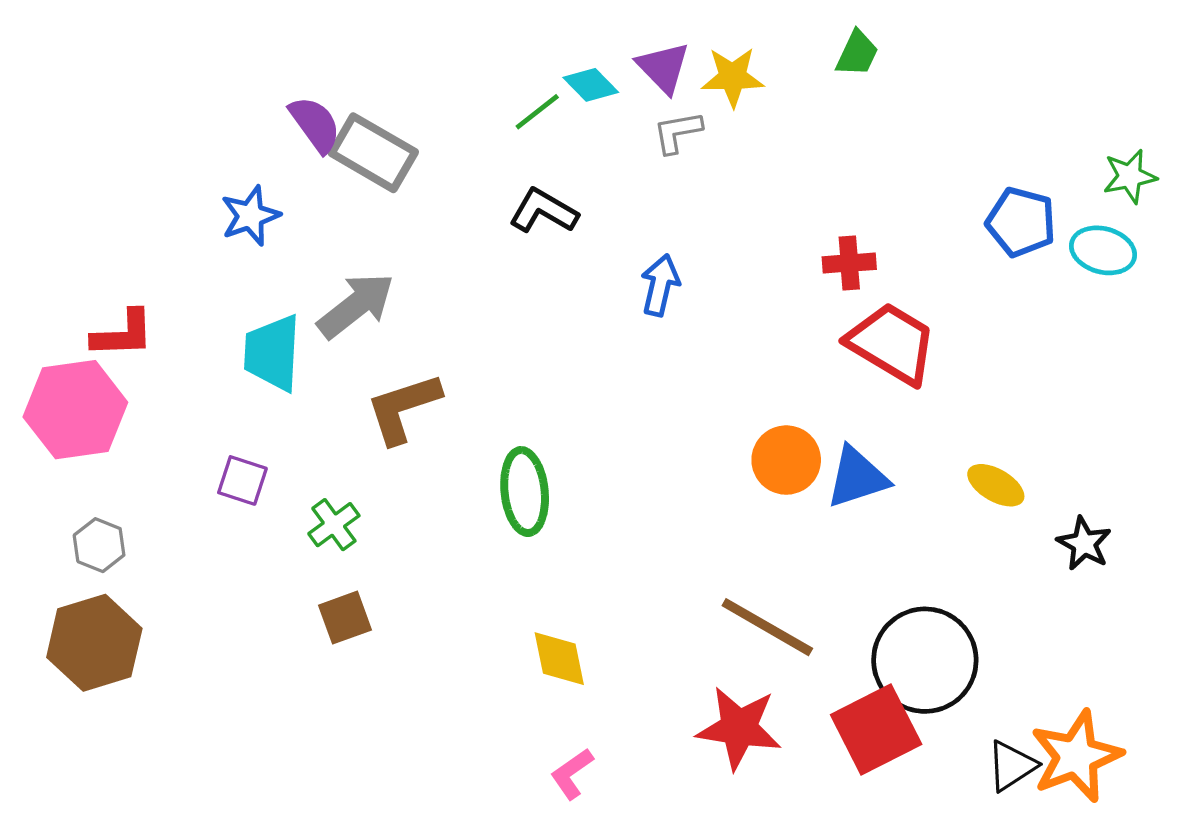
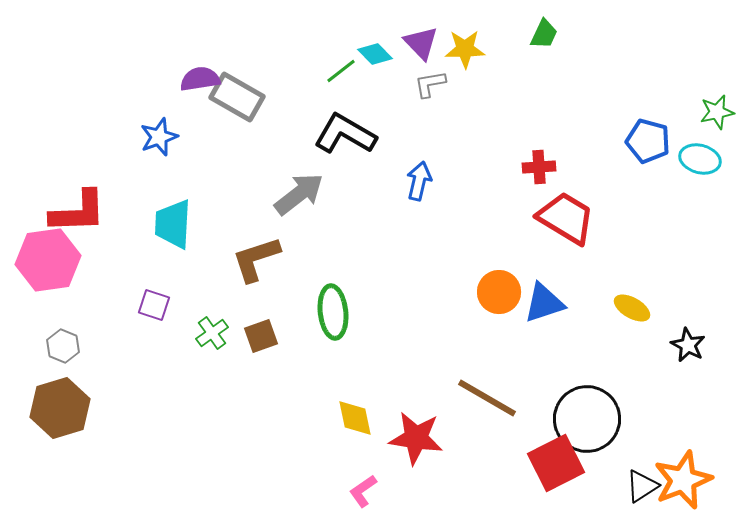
purple semicircle: (315, 124) -> (200, 79), turned -63
black L-shape: (544, 211) -> (345, 134), size x1.4
gray arrow: (356, 306) -> (299, 194), moved
red L-shape: (123, 334) -> (78, 212), size x1.4
brown square: (345, 618) -> (261, 336), moved
red star: (739, 728) -> (416, 438), moved

